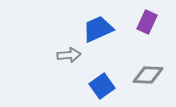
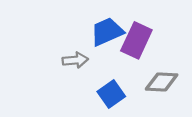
purple rectangle: (147, 22) -> (136, 40), moved, size x1.4

